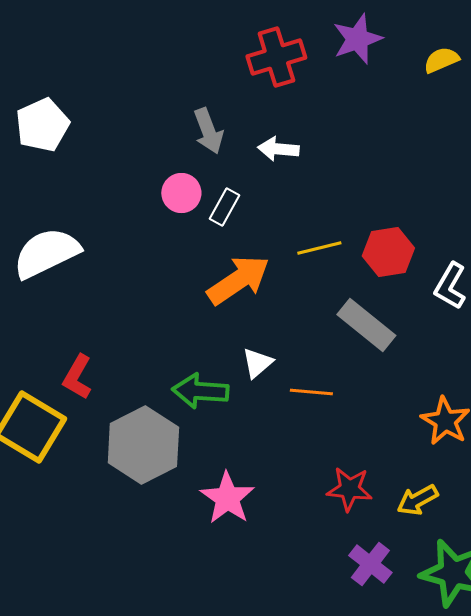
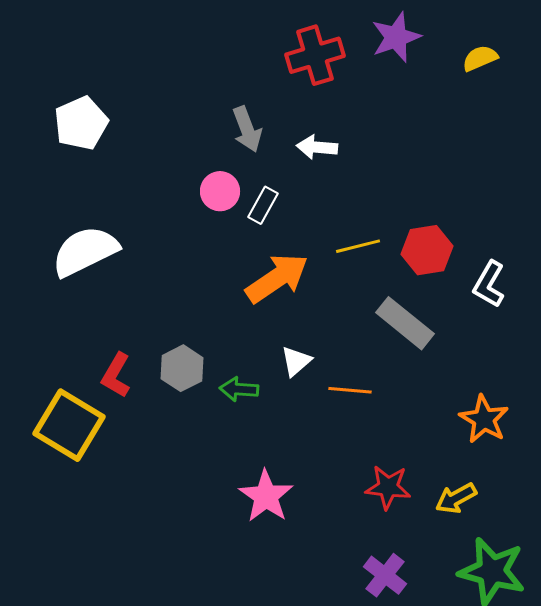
green arrow: (200, 391) -> (239, 389), size x0.7
gray hexagon: (143, 445) -> (182, 368), moved, size x0.6
purple cross: (370, 564) -> (385, 575), moved

